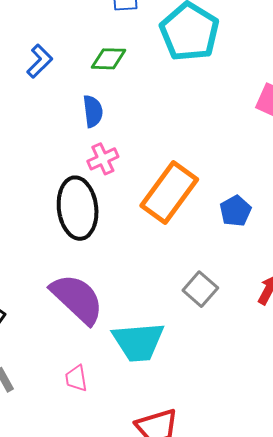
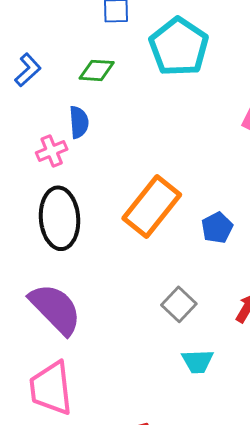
pink cross: (103, 159) -> (52, 151), moved
cyan trapezoid: (138, 342) -> (198, 361), moved, size x0.6
pink trapezoid: (76, 378) -> (51, 388), size x2.0

